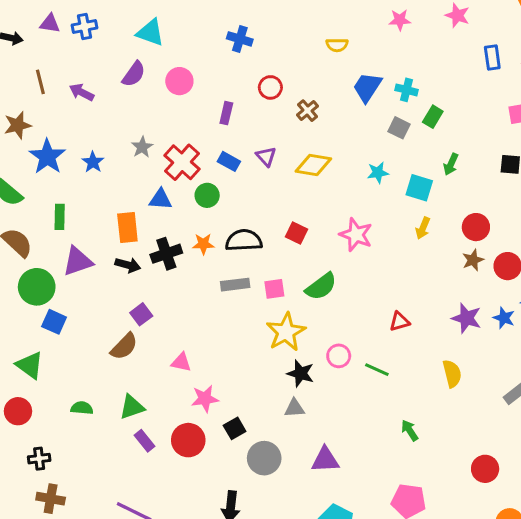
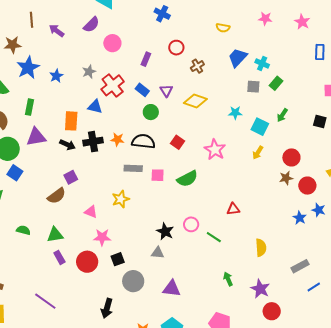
pink circle: (179, 81) -> (112, 43), moved
gray square: (399, 128) -> (253, 87), turned -32
green circle: (207, 195) -> (151, 112), moved
purple star: (466, 318) -> (260, 289), moved
yellow star: (286, 332) -> (121, 199), moved, size x0.7

